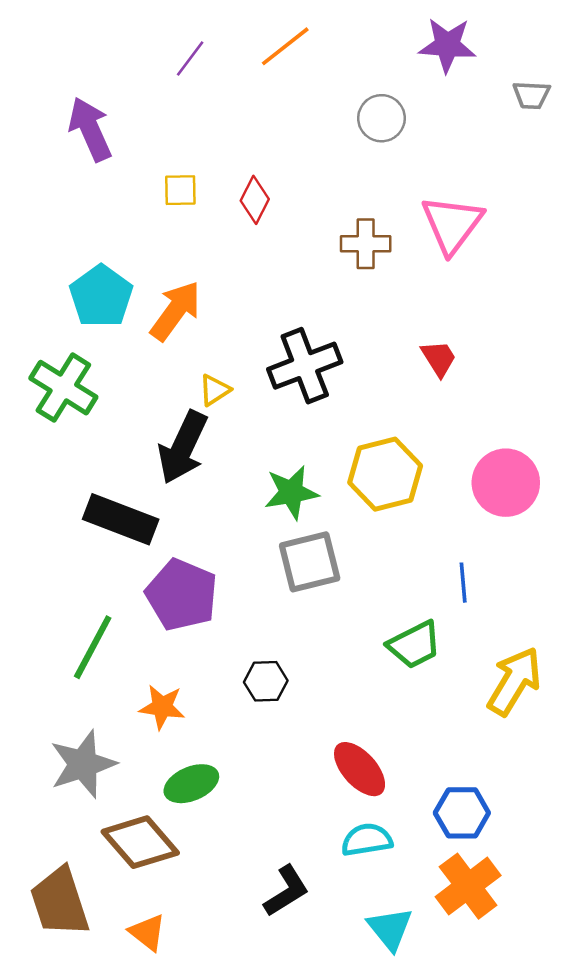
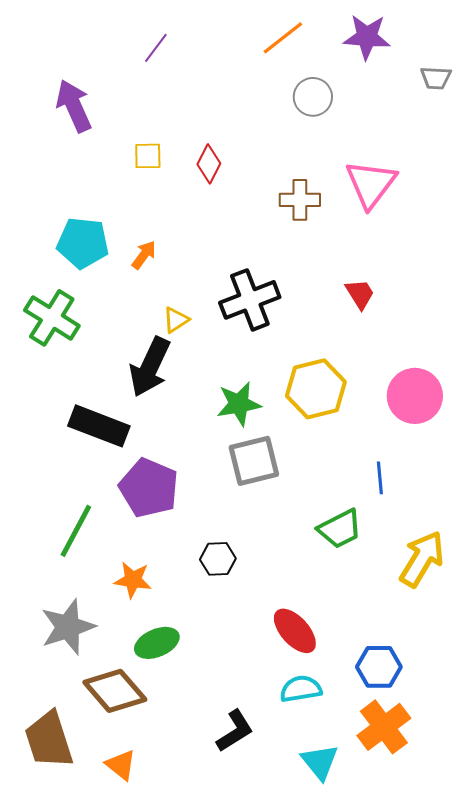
orange line: (285, 46) -> (283, 38), moved
cyan pentagon: (101, 296) -> (83, 243), turned -30
orange arrow: (176, 311) -> (144, 255), size x0.6

